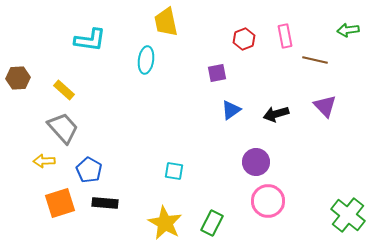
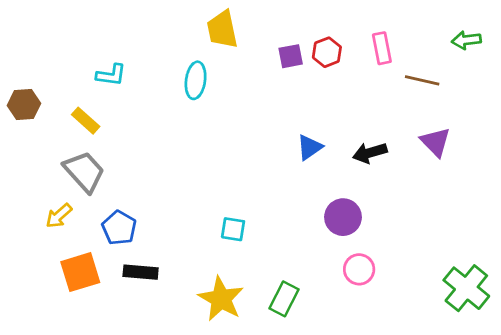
cyan L-shape: (90, 40) -> (111, 75), moved, size x0.7
purple square: (217, 73) -> (291, 56), moved
yellow arrow: (44, 161) -> (59, 216), turned -40
pink circle: (268, 201) -> (359, 269), size x0.7

